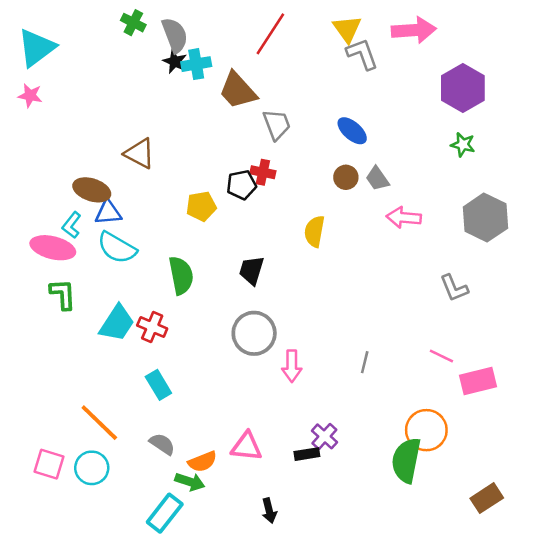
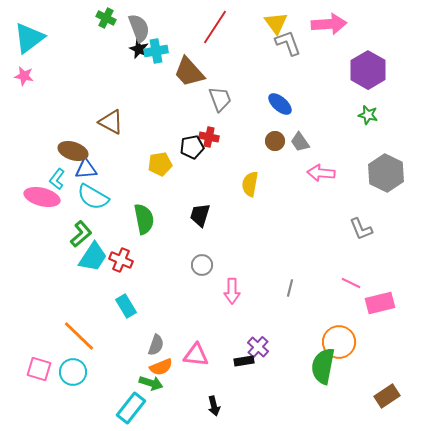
green L-shape: (63, 294) -> (81, 234), moved, turned 52
gray circle: (254, 333) -> (202, 265), size x0.6
gray semicircle: (162, 444) -> (156, 345), moved, turned 75

